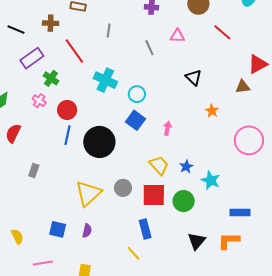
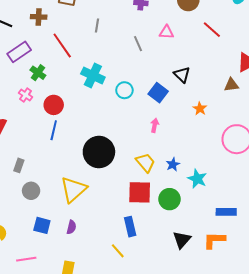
blue square: (135, 120) -> (158, 93), moved
black circle: (99, 142) -> (99, 152), moved
gray circle: (123, 188) -> (31, 191), moved

